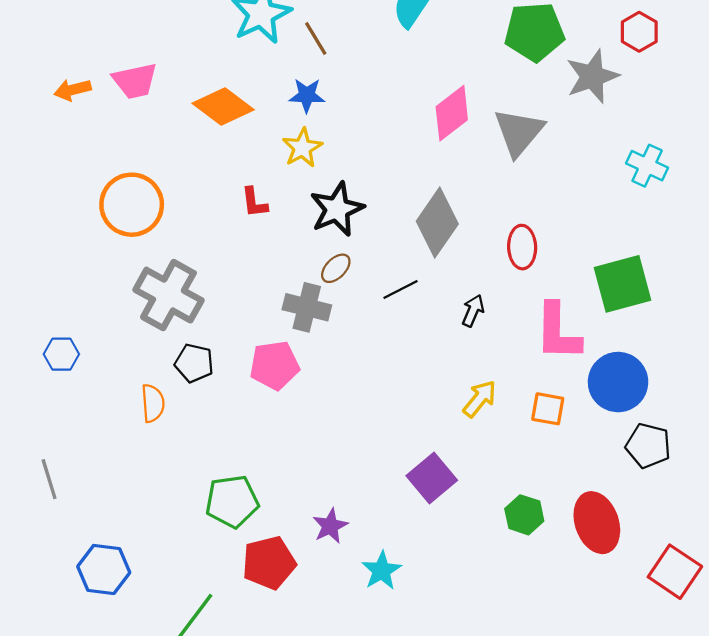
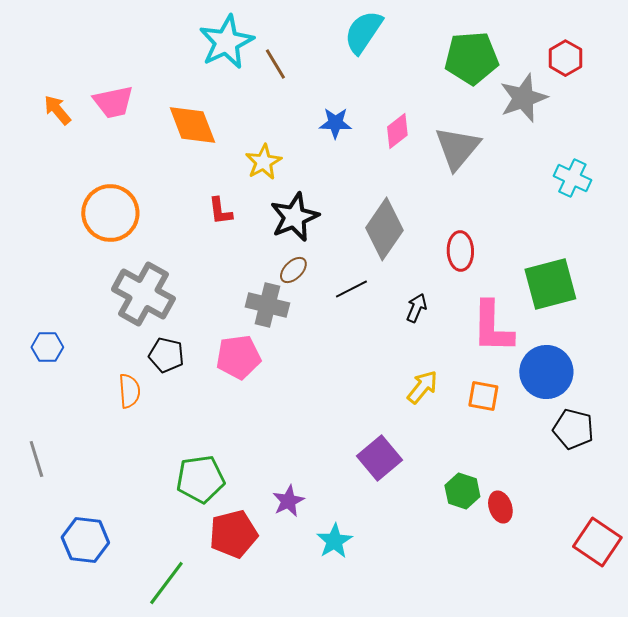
orange arrow: (73, 90) -> (57, 110), turned 64
blue star: (307, 95) -> (335, 123), moved
orange diamond: (223, 106) -> (192, 125), turned 32
pink diamond: (452, 113) -> (397, 131), size x0.7
red ellipse: (597, 523) -> (500, 507), moved, size x0.6

